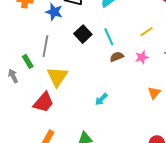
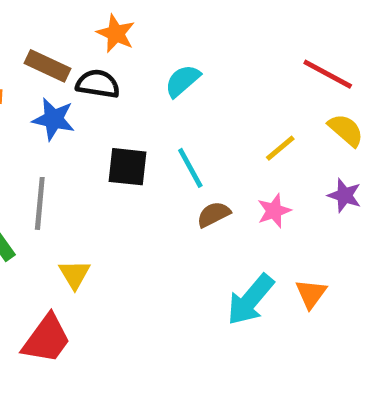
black square: (83, 34) -> (128, 167), turned -36
yellow triangle: (57, 77) -> (75, 274), size x0.6
cyan arrow: (101, 99) -> (250, 300), moved, size x1.6

